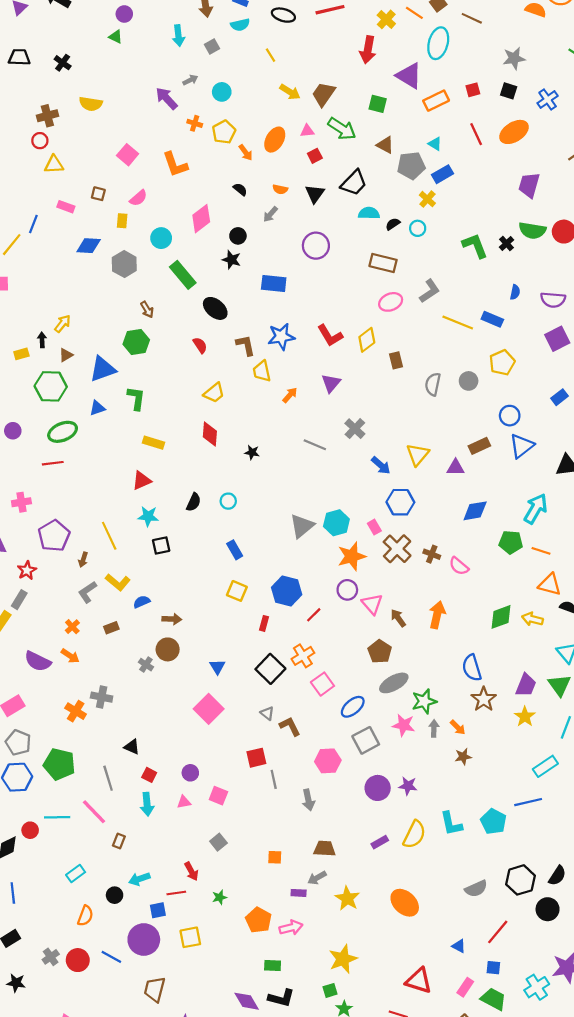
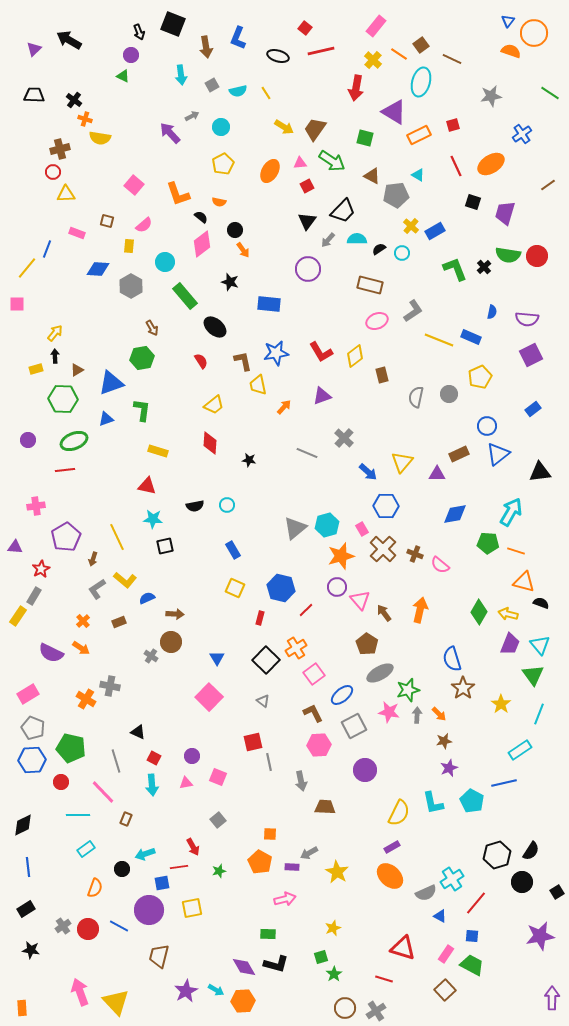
cyan semicircle: (240, 25) -> (238, 91), moved
black square: (509, 91) -> (473, 202), moved
orange cross: (195, 123) -> (85, 119), moved
orange arrow: (246, 153) -> (243, 250), moved
blue rectangle: (443, 174) -> (435, 231), moved
black semicircle: (240, 189) -> (201, 217), moved
orange semicircle: (280, 189) -> (219, 202), moved
gray arrow: (270, 214) -> (328, 240), moved
black circle: (238, 236) -> (235, 230), moved
yellow arrow: (63, 324) -> (55, 333), moved
purple triangle: (331, 383) -> (322, 396), turned 30
red triangle: (142, 481) -> (147, 486), turned 36
black semicircle: (194, 502) -> (195, 506), turned 54
green diamond: (501, 617) -> (479, 612), turned -40
purple trapezoid: (526, 685) -> (510, 644), moved
brown L-shape: (290, 726) -> (313, 713), moved
purple star: (408, 786) -> (449, 768), moved, turned -30
cyan line: (57, 817) -> (78, 815), moved
red circle: (30, 830) -> (61, 782), moved
purple rectangle: (380, 842) -> (392, 847), moved
brown trapezoid: (325, 849) -> (325, 807), moved
gray semicircle: (476, 889) -> (426, 893), moved
orange pentagon: (259, 920) -> (260, 862), moved
yellow star: (343, 959) -> (333, 928), size x0.6
cyan cross: (537, 987) -> (452, 879), moved

